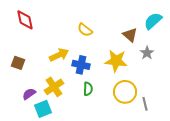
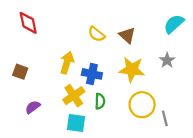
brown triangle: (130, 35) -> (127, 35), moved
yellow arrow: (59, 55) -> (67, 63), turned -48
yellow cross: (54, 87) -> (74, 96), moved
cyan square: (43, 109) -> (76, 123), moved, turned 30

